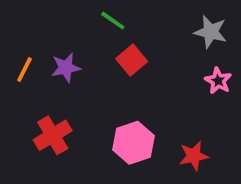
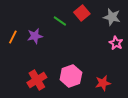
green line: (113, 21) -> (60, 21), moved
red square: (132, 60) -> (82, 13), moved
red cross: (53, 135) -> (37, 80), moved

